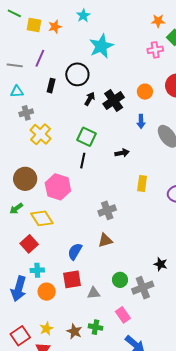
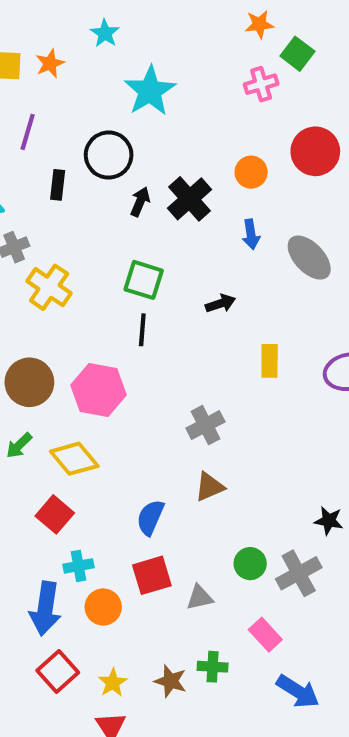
red square: (20, 336) -> (58, 671), moved

